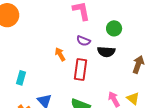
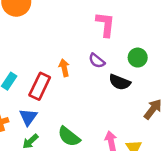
red rectangle: (80, 70) -> (40, 86), moved

